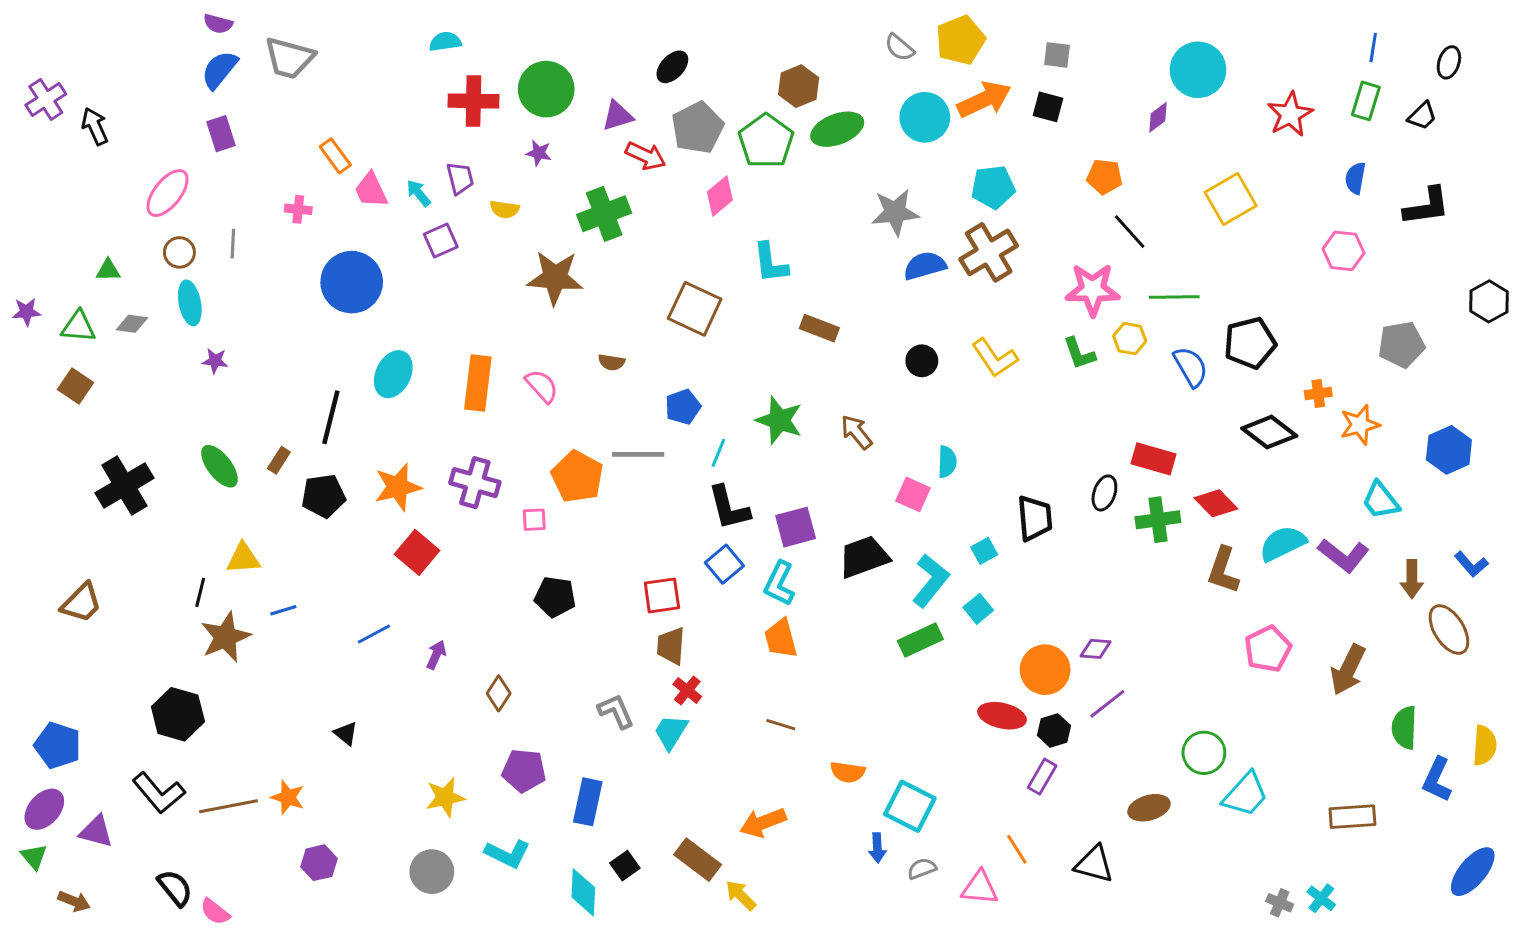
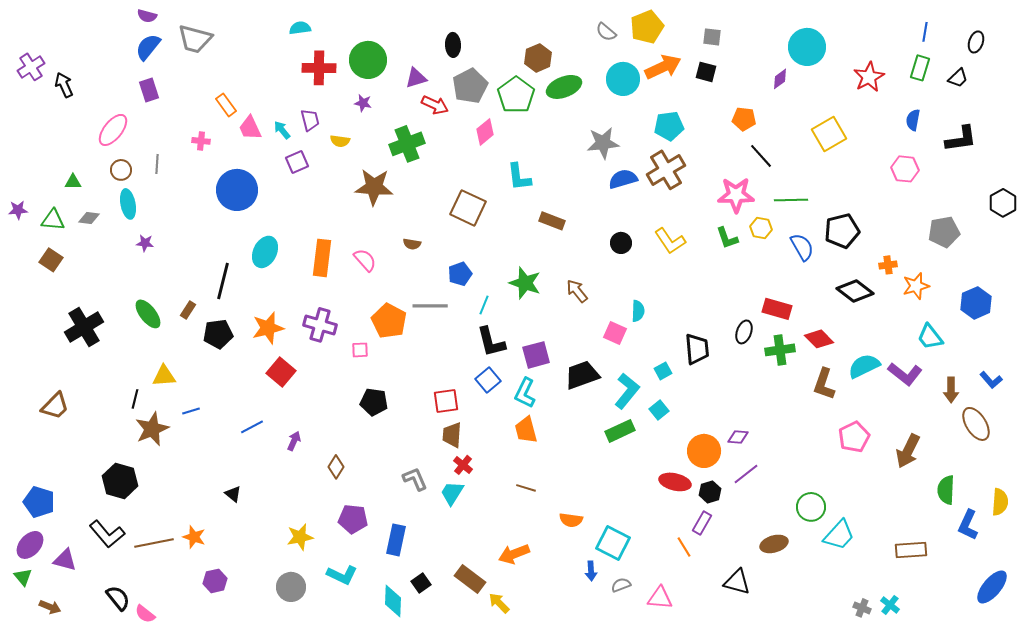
black ellipse: (672, 67) -> (453, 45), turned -45
orange line: (1017, 849) -> (684, 547), moved

